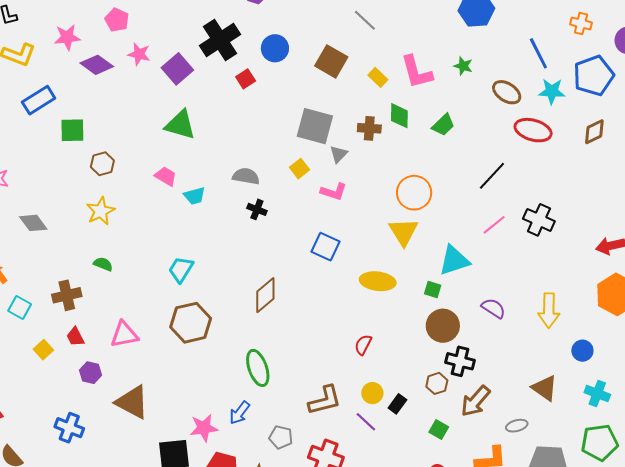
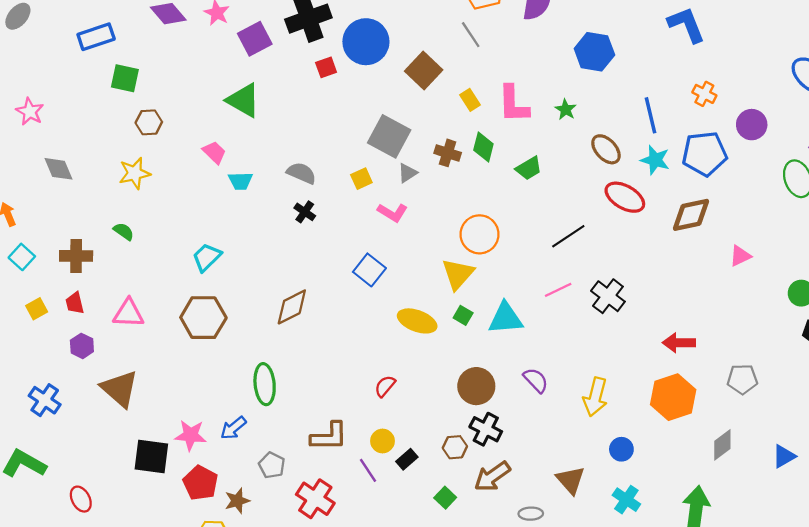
blue circle: (275, 48) -> (366, 42), size x1.5
brown diamond: (594, 132) -> (691, 215), size x1.4
green square: (433, 289) -> (463, 315), moved

